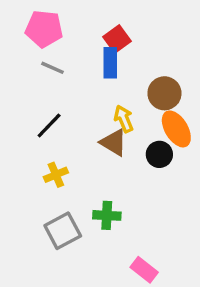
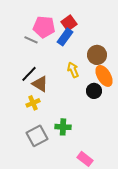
pink pentagon: (44, 29) -> (44, 27), moved
blue rectangle: (110, 63) -> (65, 37), turned 36
brown triangle: (114, 142) -> (40, 84), moved

